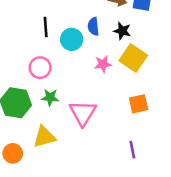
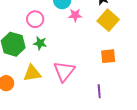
pink star: (103, 64) -> (75, 15), moved
pink triangle: (83, 113) -> (64, 71), moved

